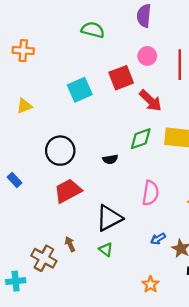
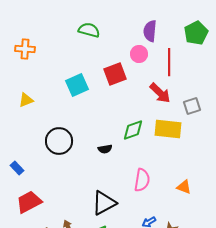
purple semicircle: (144, 16) -> (150, 31), moved
red arrow: (150, 101) -> (160, 93), moved
red trapezoid: (68, 191) -> (29, 202), moved

